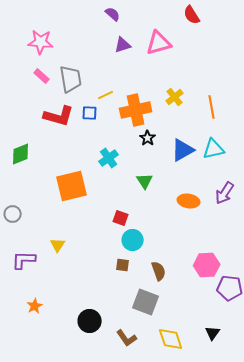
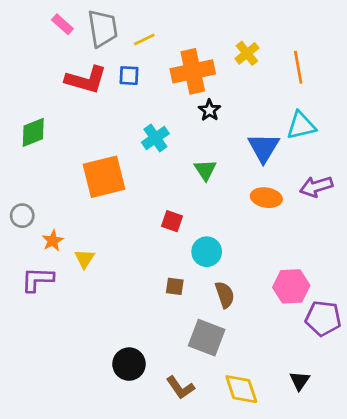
yellow line: (106, 95) -> (144, 39), moved
blue triangle: (183, 150) -> (264, 148), moved, turned -30
purple arrow: (225, 193) -> (316, 187), turned 40
cyan circle: (133, 240) -> (207, 252), moved
orange star: (35, 306) -> (53, 241), moved

